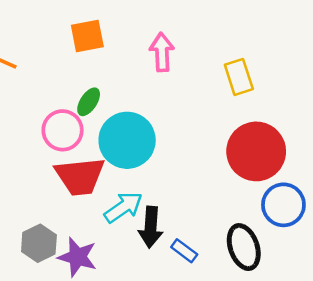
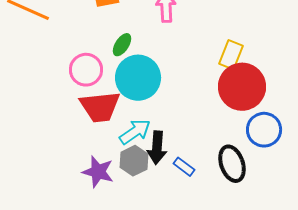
yellow rectangle: (239, 77) -> (231, 55), moved, turned 40
green ellipse: (89, 102) -> (122, 45), moved
gray hexagon: (39, 243) -> (134, 161), moved

